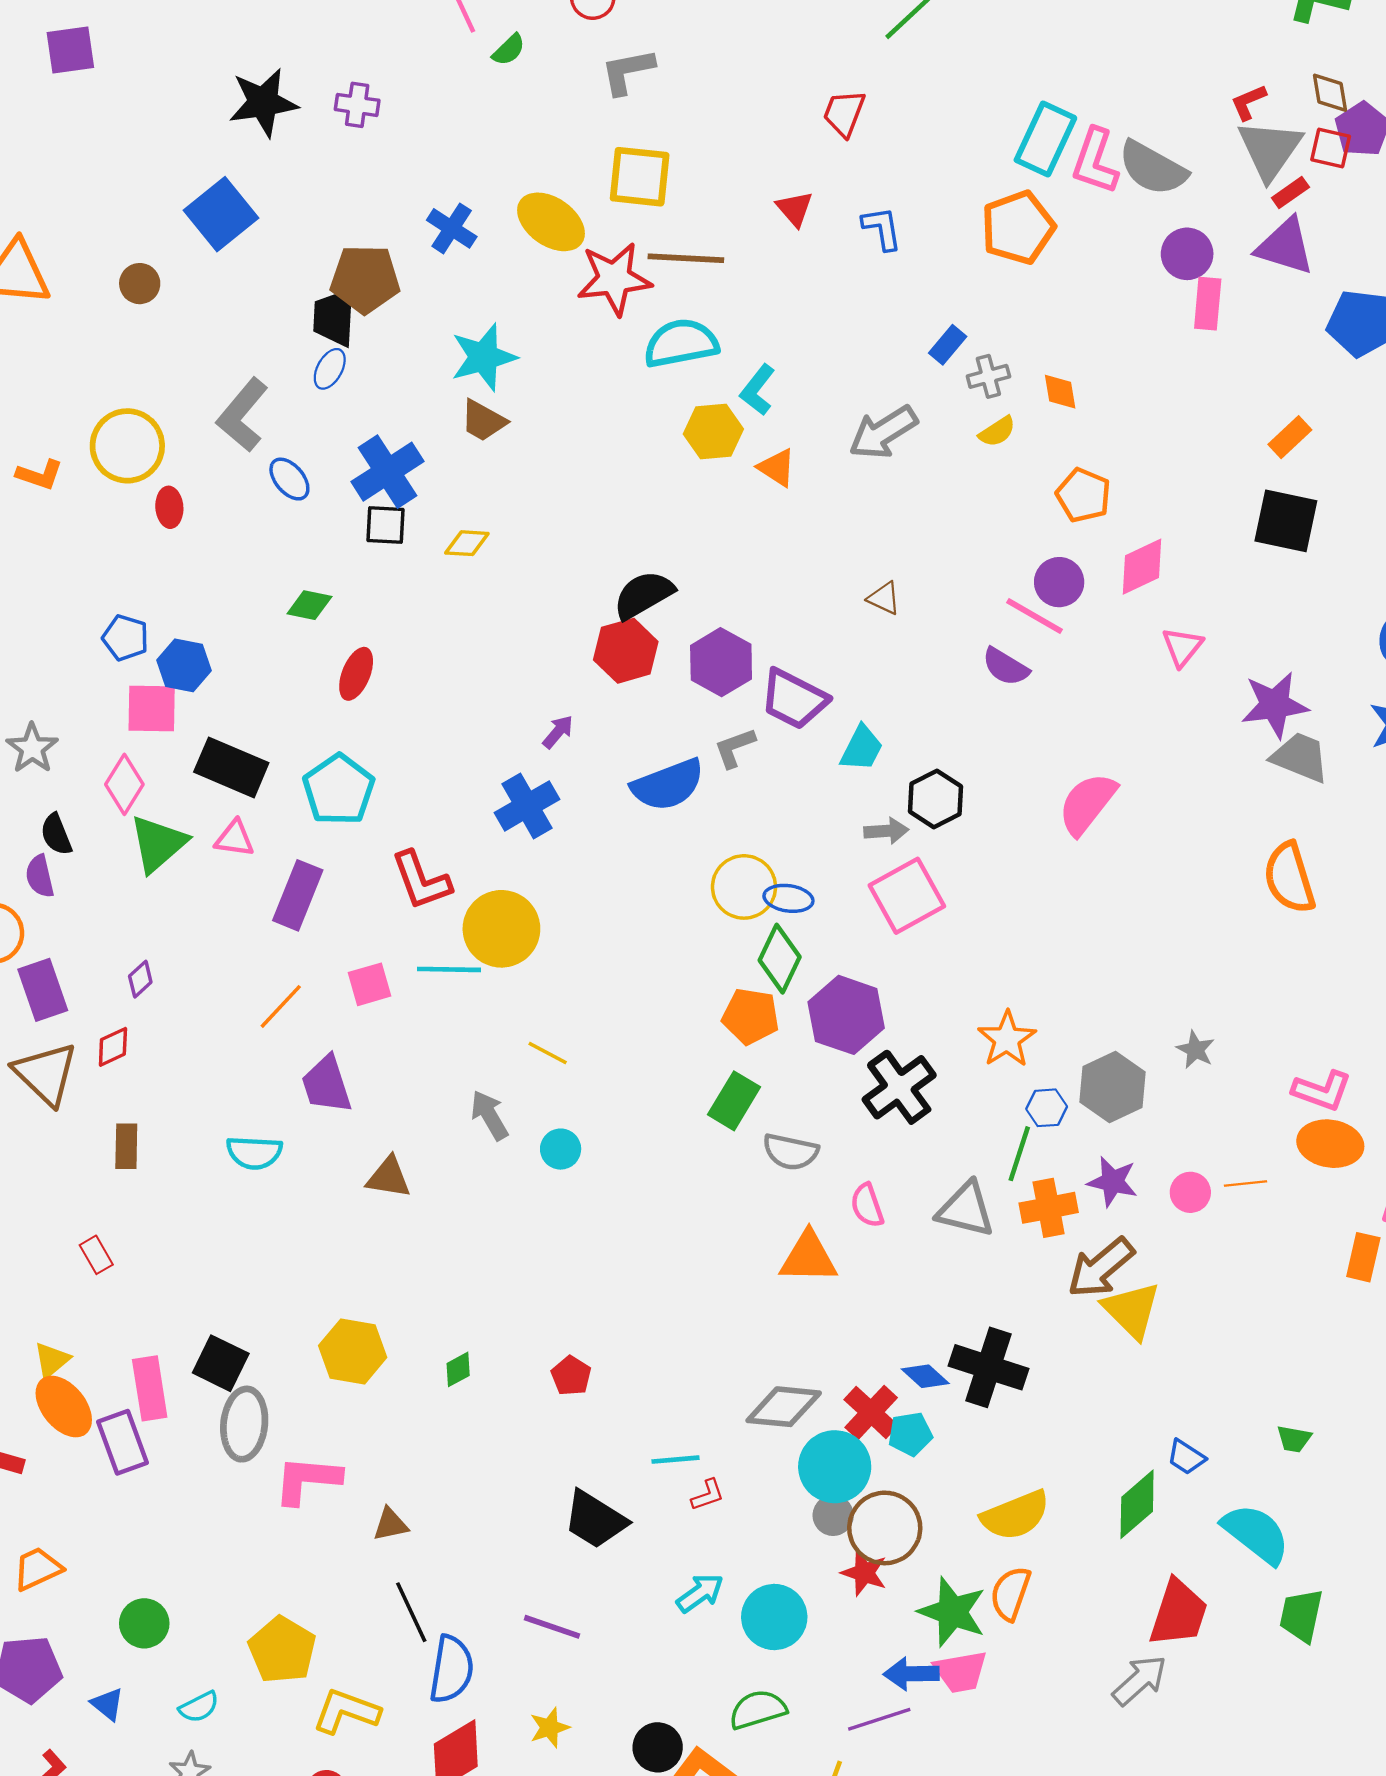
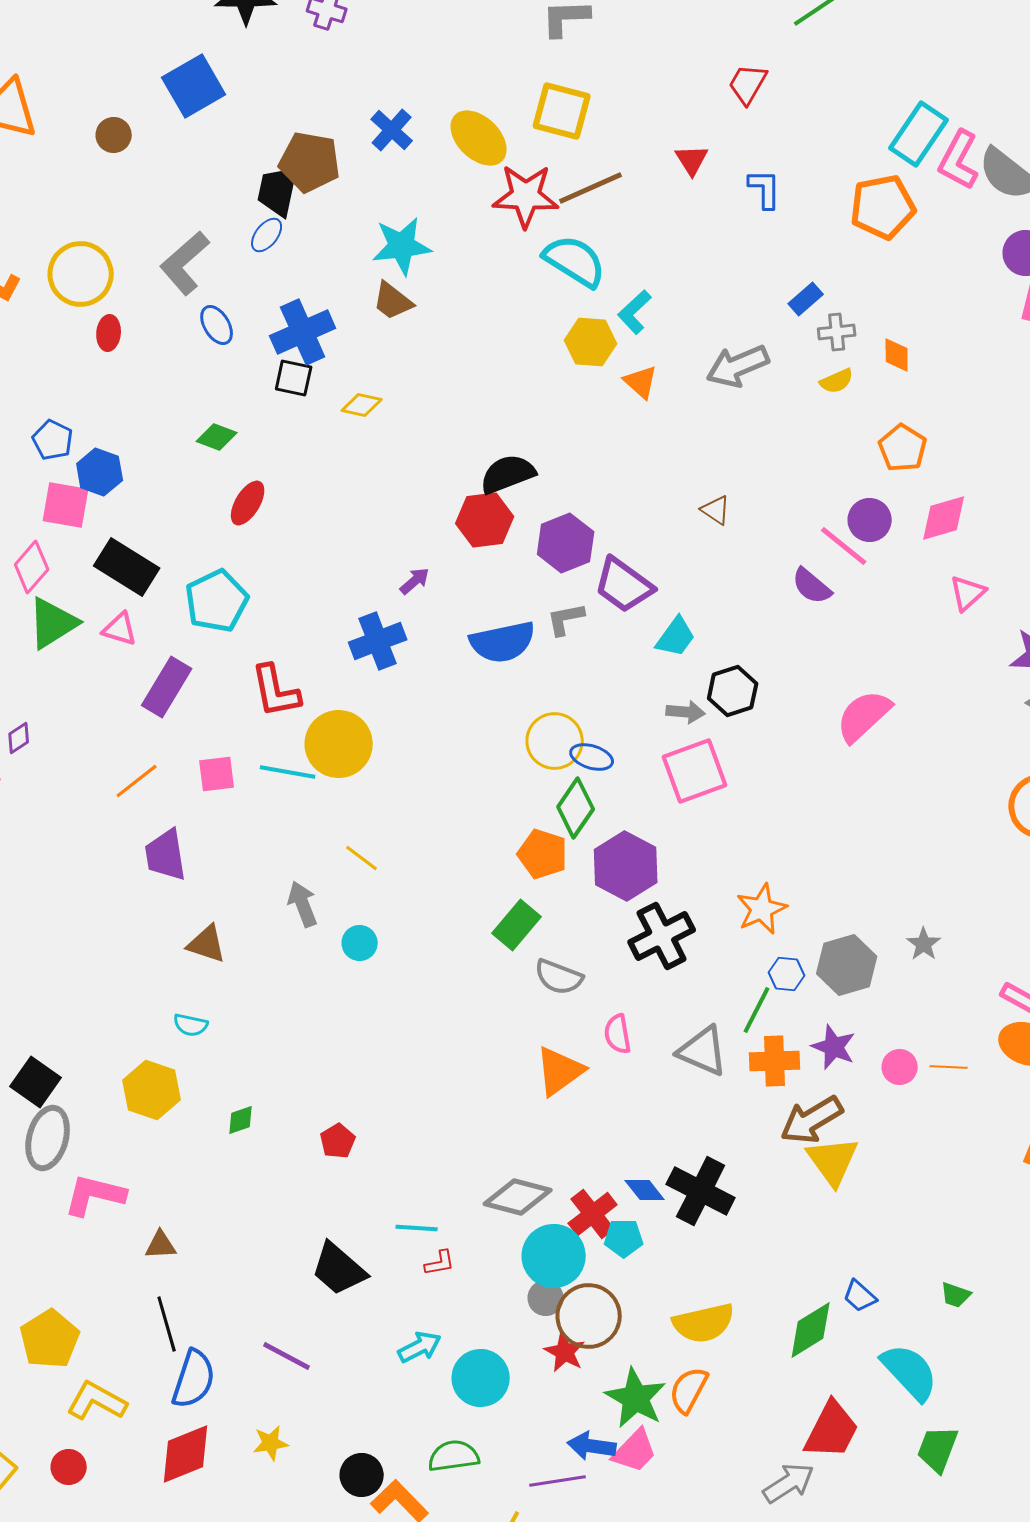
brown line: (686, 258) -> (591, 188), turned -36
cyan semicircle: (681, 343) -> (575, 261), turned 34
cyan semicircle: (254, 1153) -> (191, 1025), moved, size x0.7
orange triangle: (808, 1257) -> (560, 1071), turned -46
pink trapezoid: (961, 1672) -> (635, 1451), turned -45

